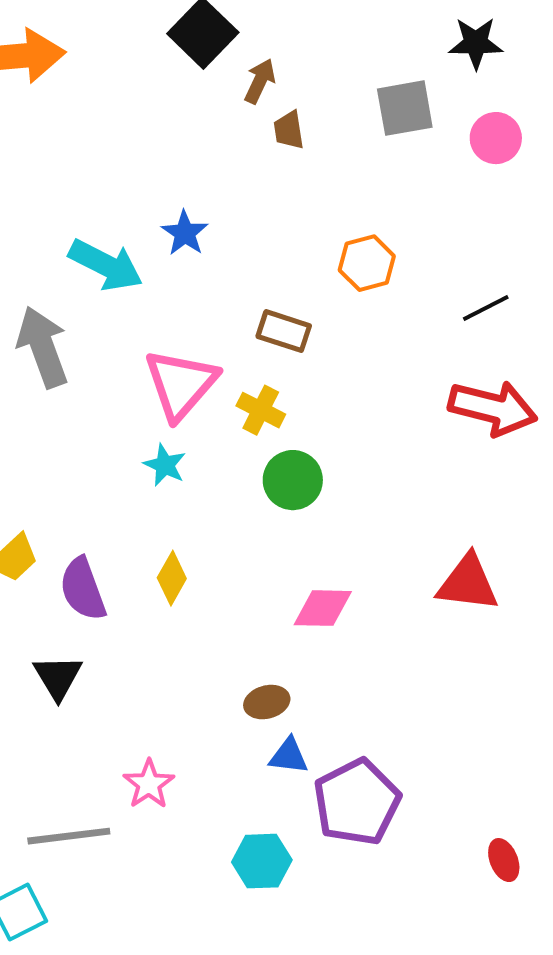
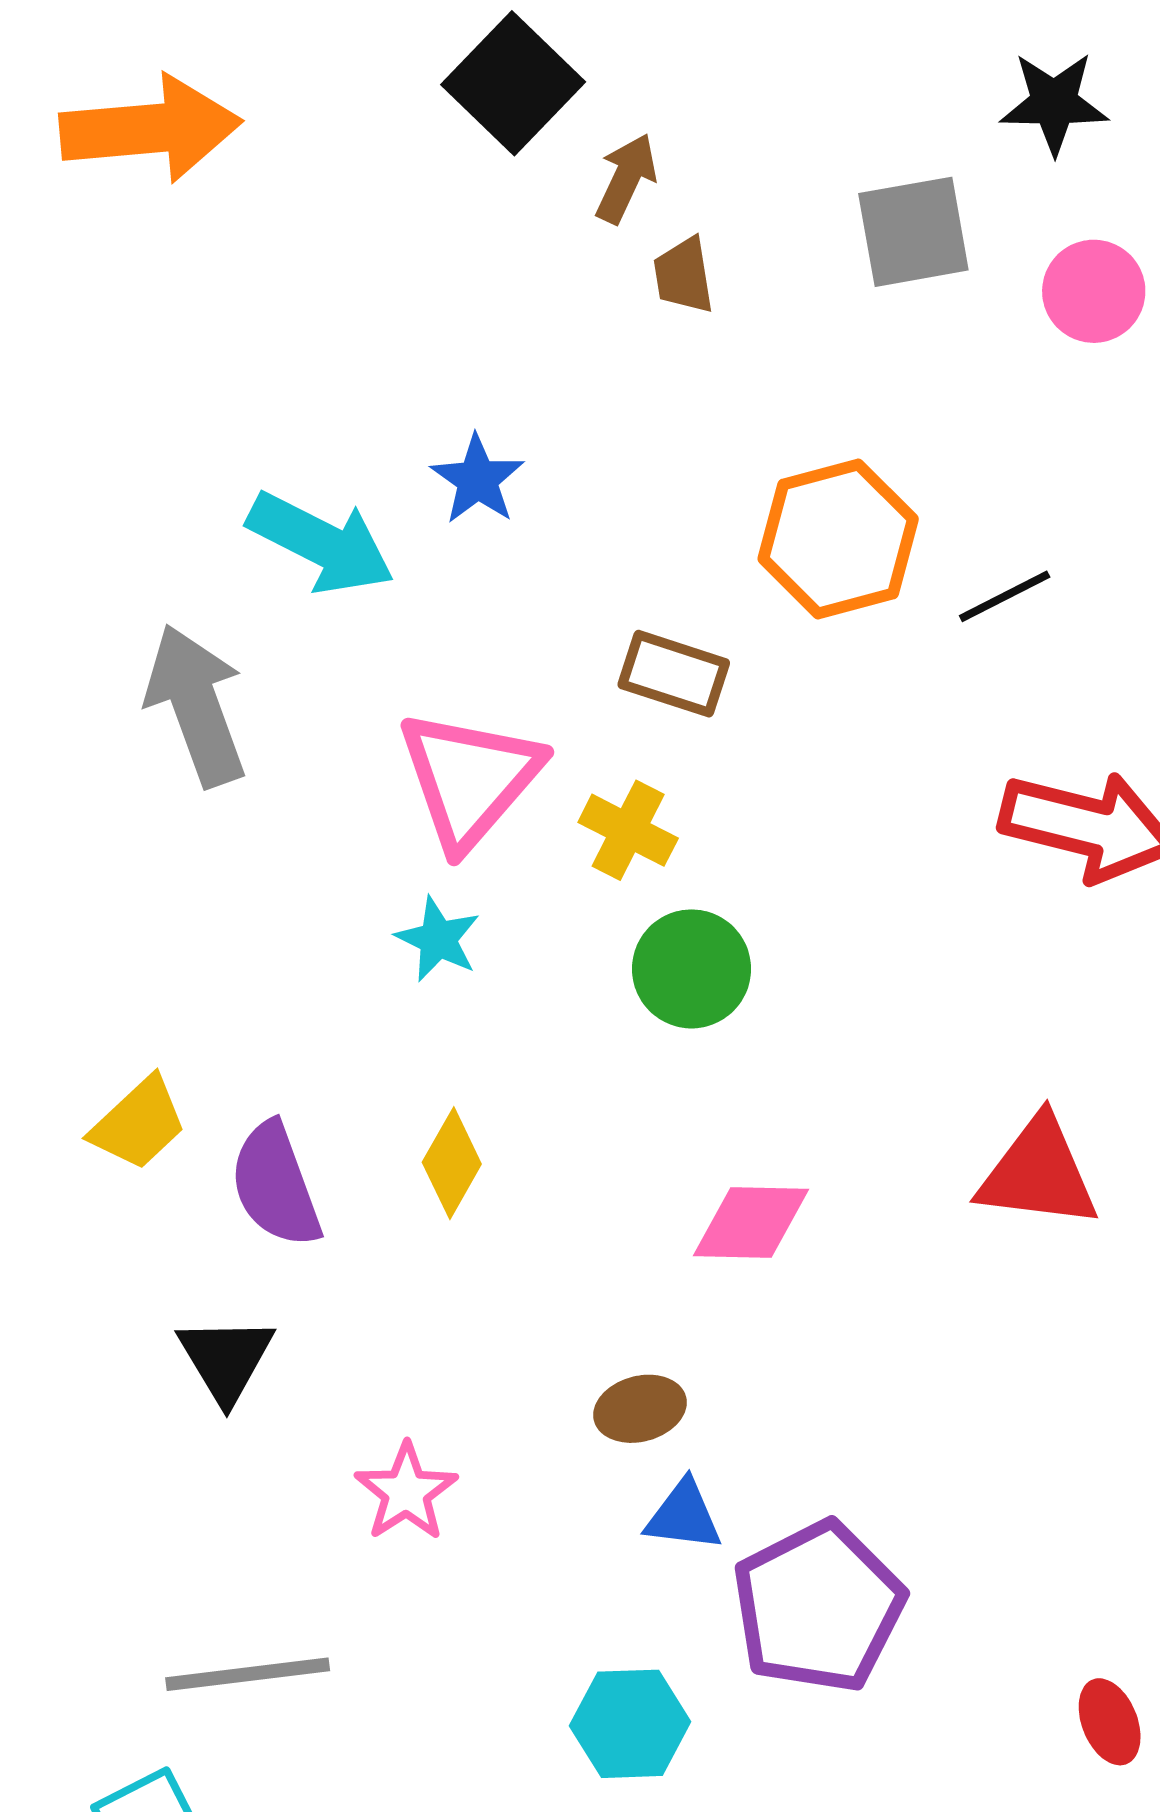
orange hexagon: (367, 263) -> (838, 539), size x1.4
black line: (486, 308) -> (1005, 596), moved
pink star: (149, 784) -> (406, 1492), moved

